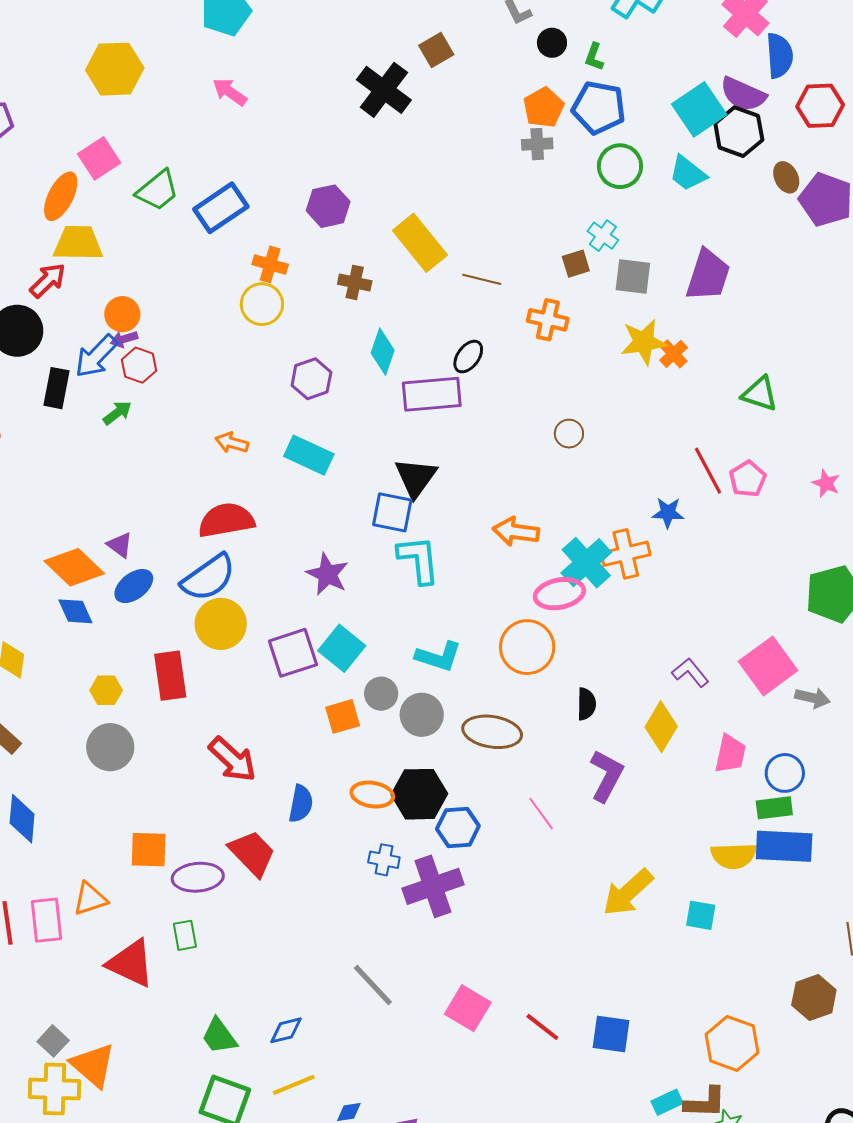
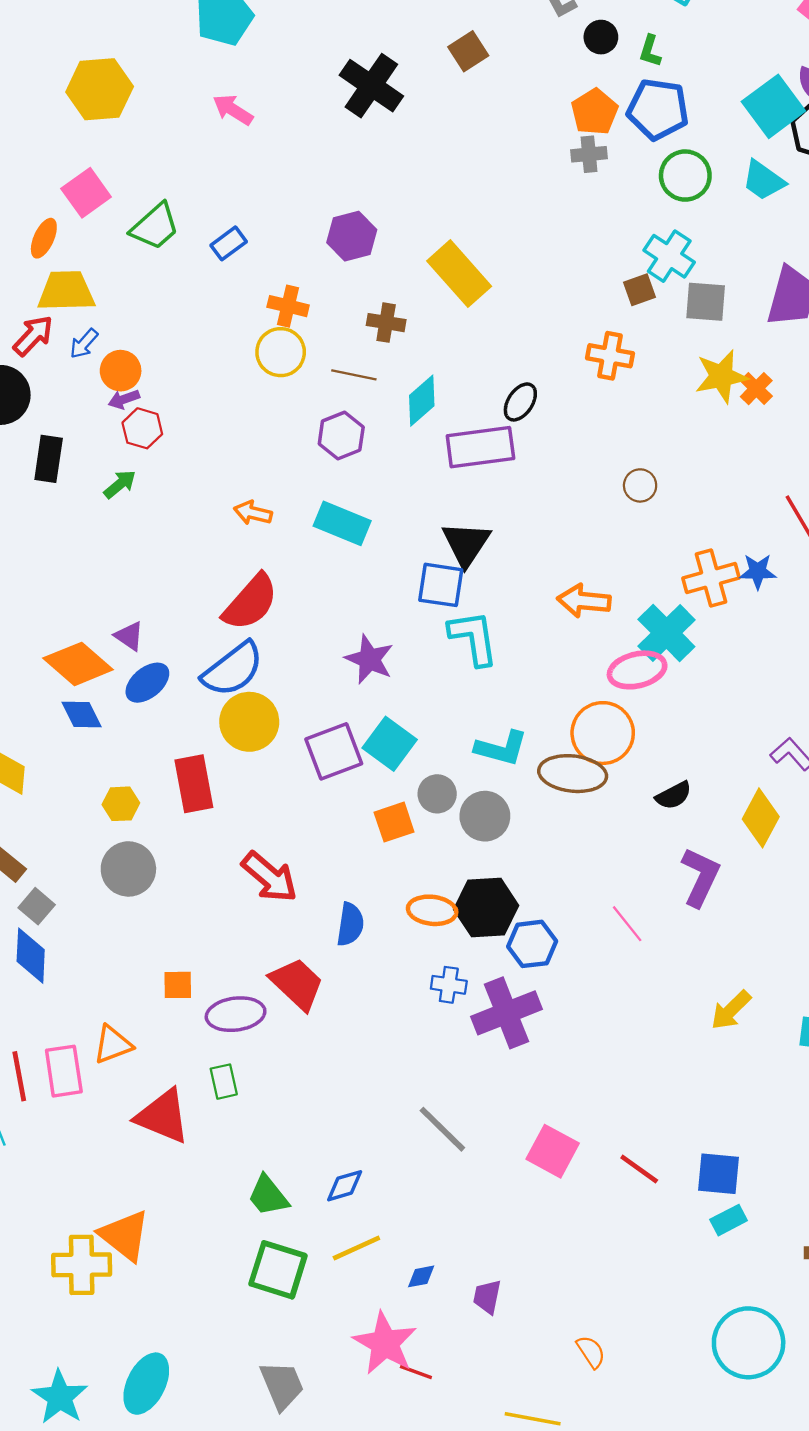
black cross: (384, 90) -> (371, 86), moved
orange ellipse: (61, 196) -> (44, 238), size x0.7
blue rectangle: (221, 208) -> (229, 243), size x0.6
cyan cross: (603, 236) -> (669, 256), size x1.4
brown line: (482, 279) -> (354, 375), moved
cyan diamond: (383, 352) -> (422, 401), turned 33
blue arrow: (96, 356) -> (84, 344), moved, size x0.6
red semicircle: (226, 520) -> (250, 602), turned 144
orange cross: (626, 554) -> (711, 578), moved
black semicircle: (586, 704) -> (674, 795), turned 64
brown ellipse: (492, 732) -> (573, 774), moved
orange square: (149, 850) -> (178, 985), size x0.7
yellow arrow: (628, 892) -> (731, 1010), size x0.7
gray square: (53, 1041) -> (37, 906), moved
cyan rectangle: (667, 1102) -> (729, 1220), moved

